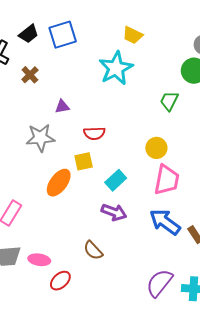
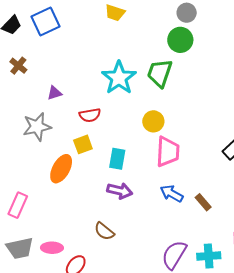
cyan star: (116, 68) -> (119, 78), moved
green trapezoid: (169, 101) -> (160, 73), size x1.4
cyan rectangle: (116, 180) -> (117, 159), turned -30
blue arrow: (165, 222) -> (172, 194), size x0.7

